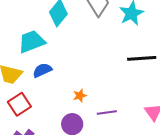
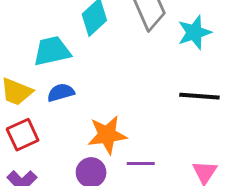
orange star: (80, 96) -> (107, 135), size x2.0

